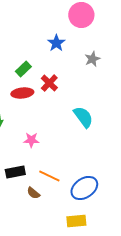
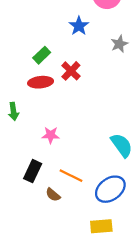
cyan semicircle: (83, 117) -> (122, 145), moved
black rectangle: (15, 172) -> (33, 171), turned -54

